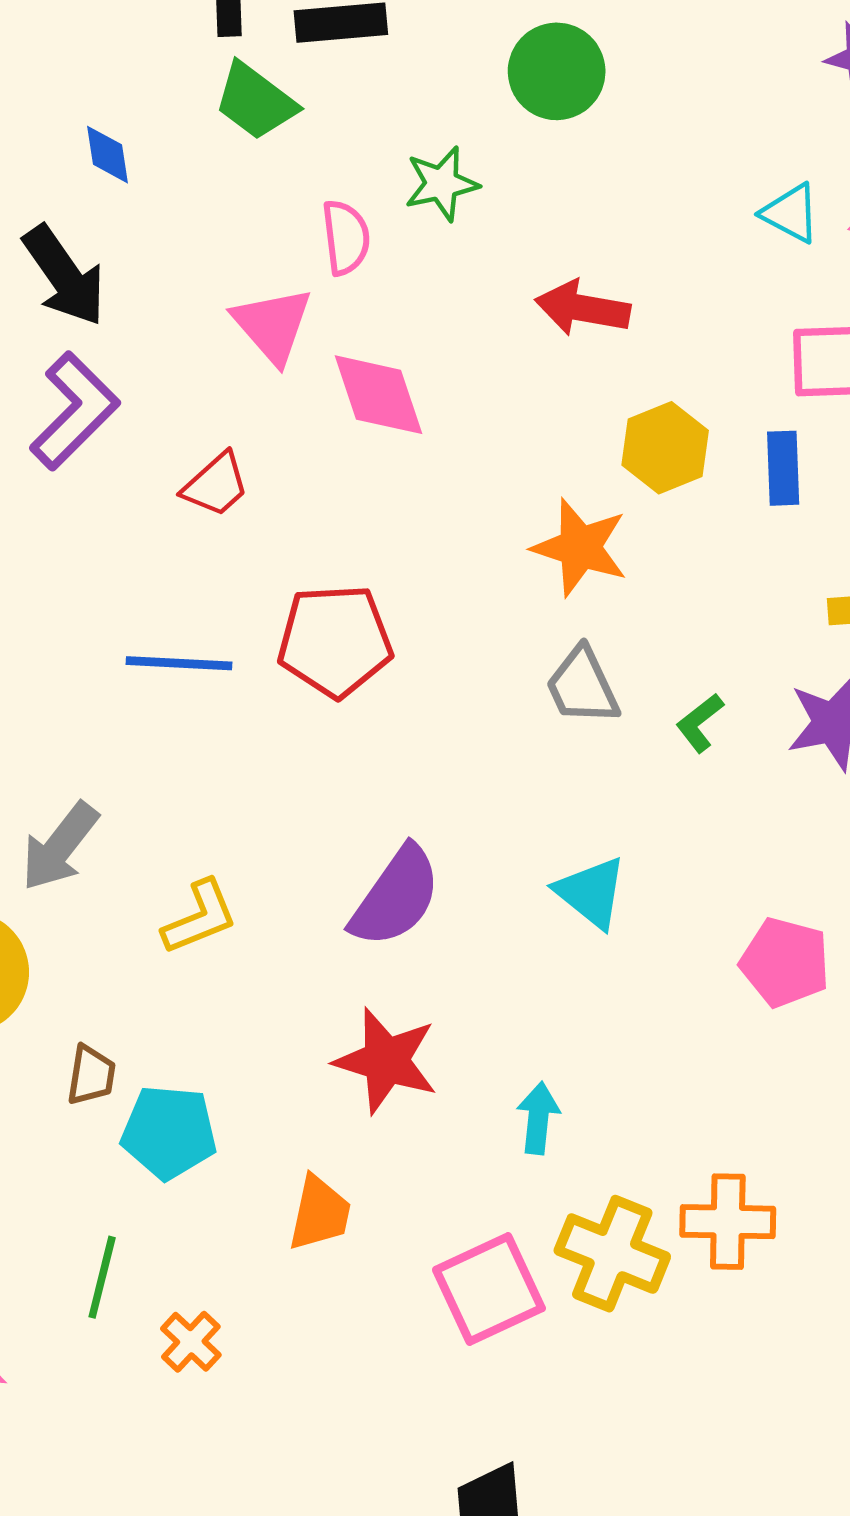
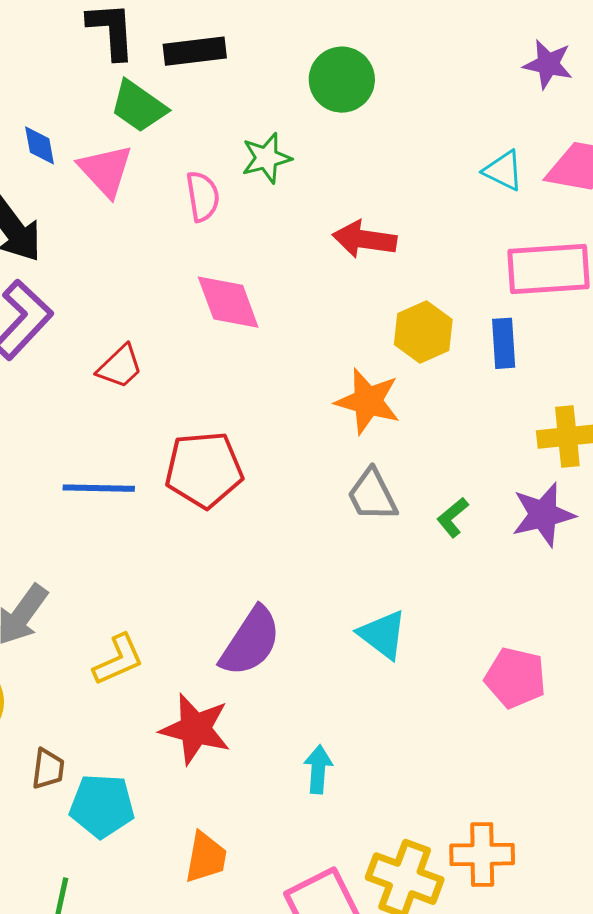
pink triangle: (273, 325) -> (106, 171), moved
red star: (386, 1061) -> (195, 729), moved
cyan arrow: (538, 1118) -> (318, 769), moved

